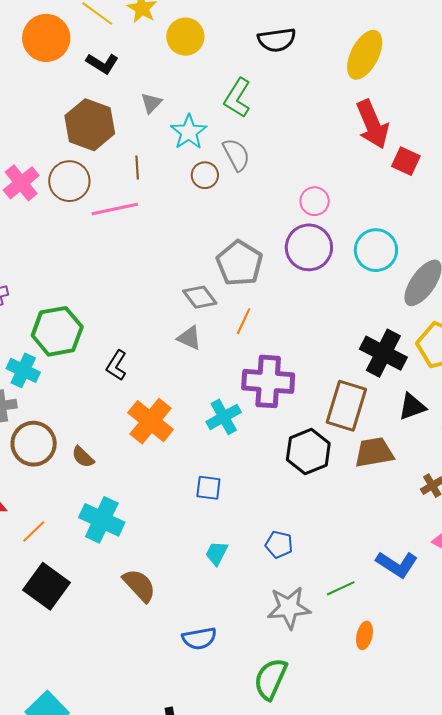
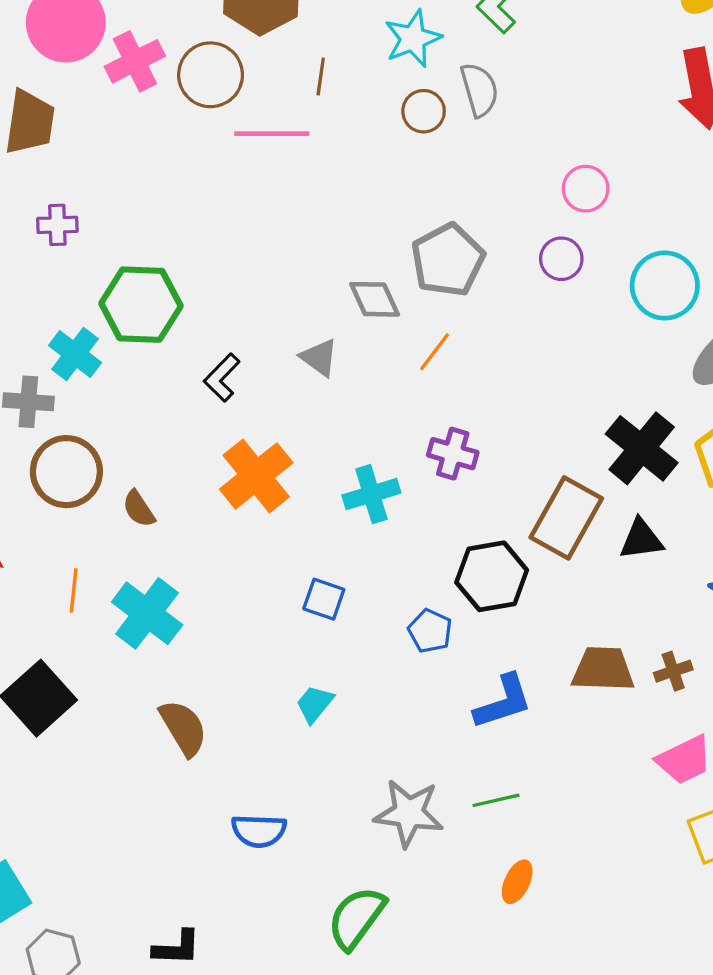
purple circle: (309, 247) -> (561, 259), size x0.6
gray triangle: (189, 338) -> (319, 358), moved
purple cross: (268, 381) -> (453, 454), size x0.6
black triangle: (412, 407) -> (641, 539), moved
brown trapezoid: (374, 452) -> (603, 669), moved
orange line: (34, 531) -> (74, 590), moved, turned -52
blue pentagon: (279, 544) -> (430, 631), moved
blue L-shape: (397, 564) -> (503, 702), moved, turned -63

